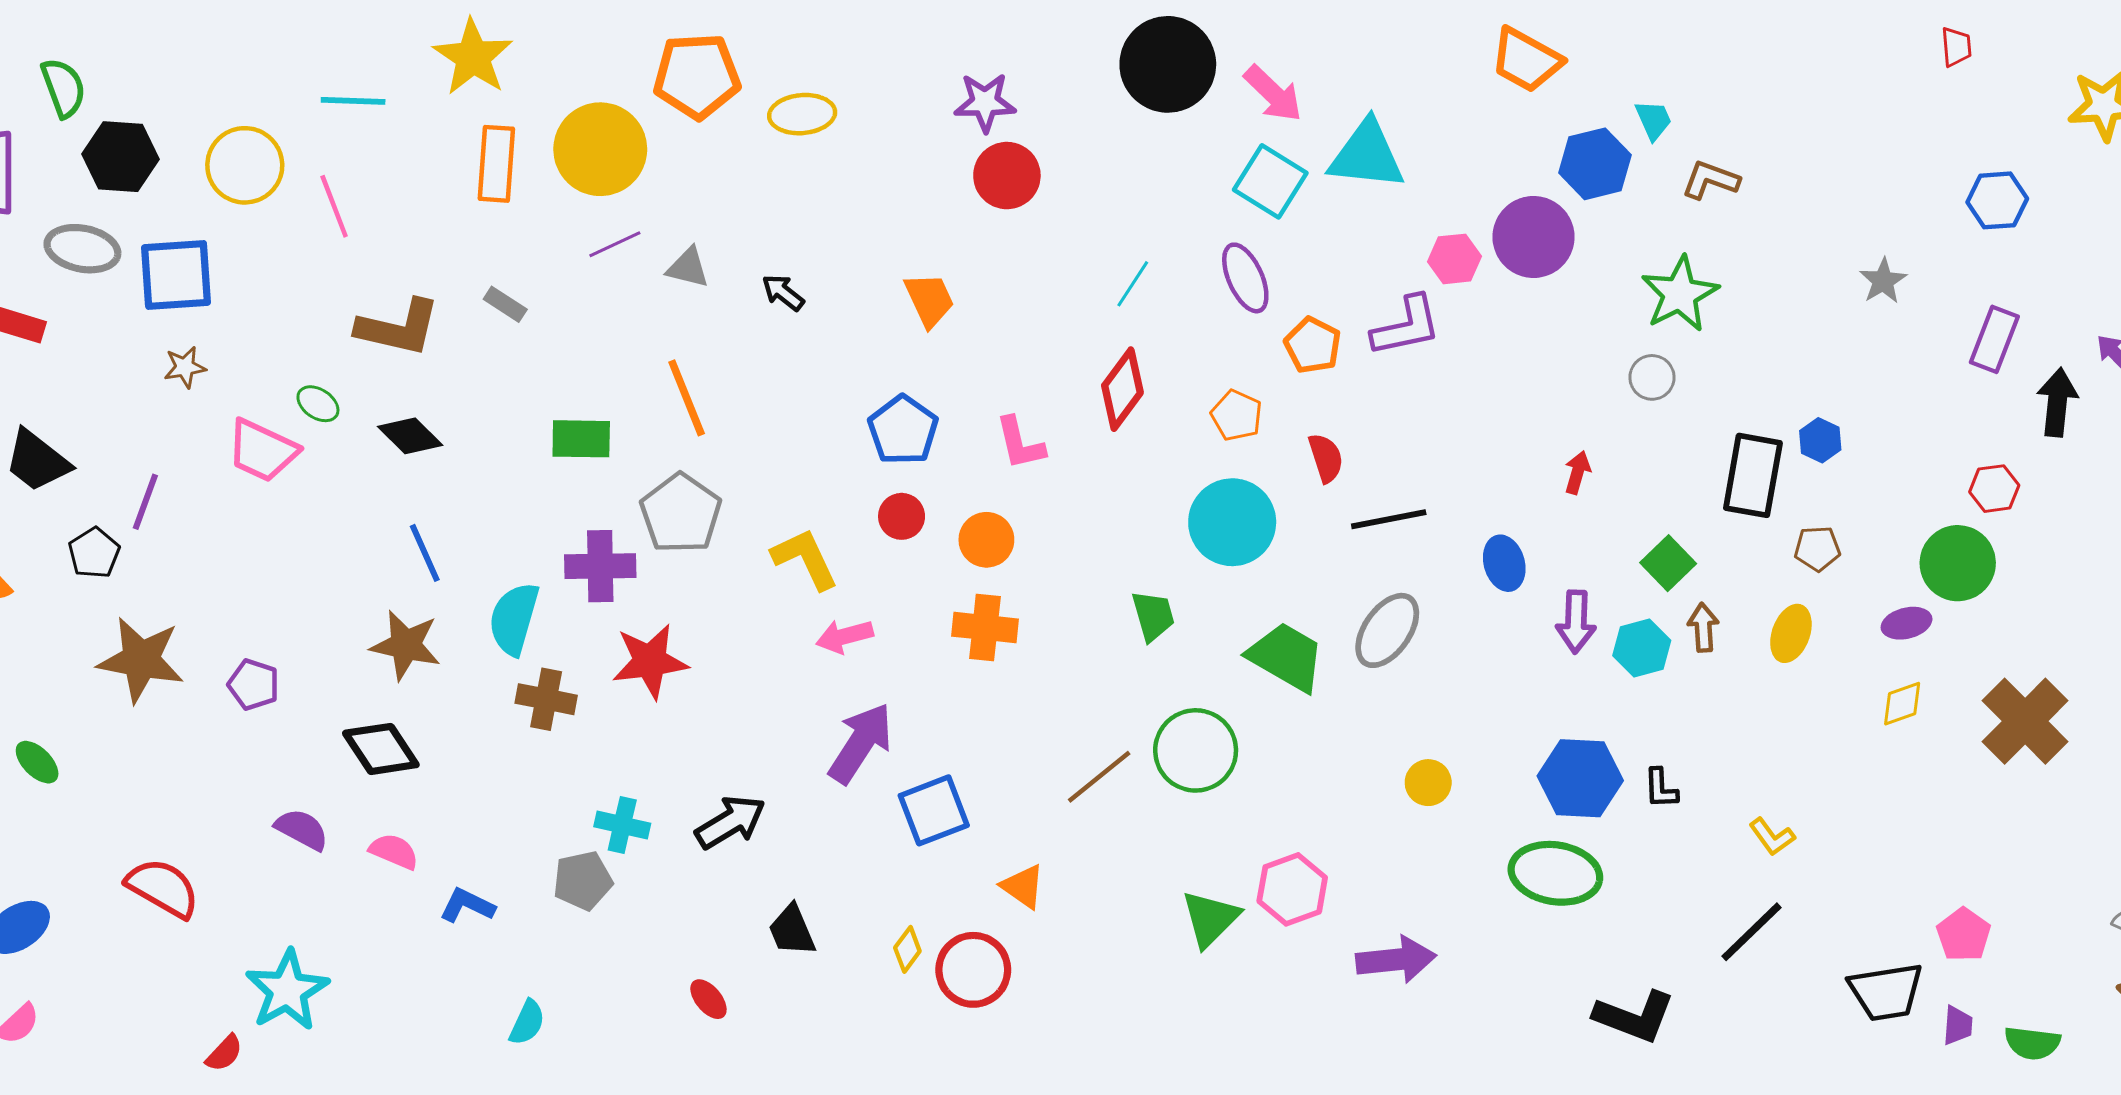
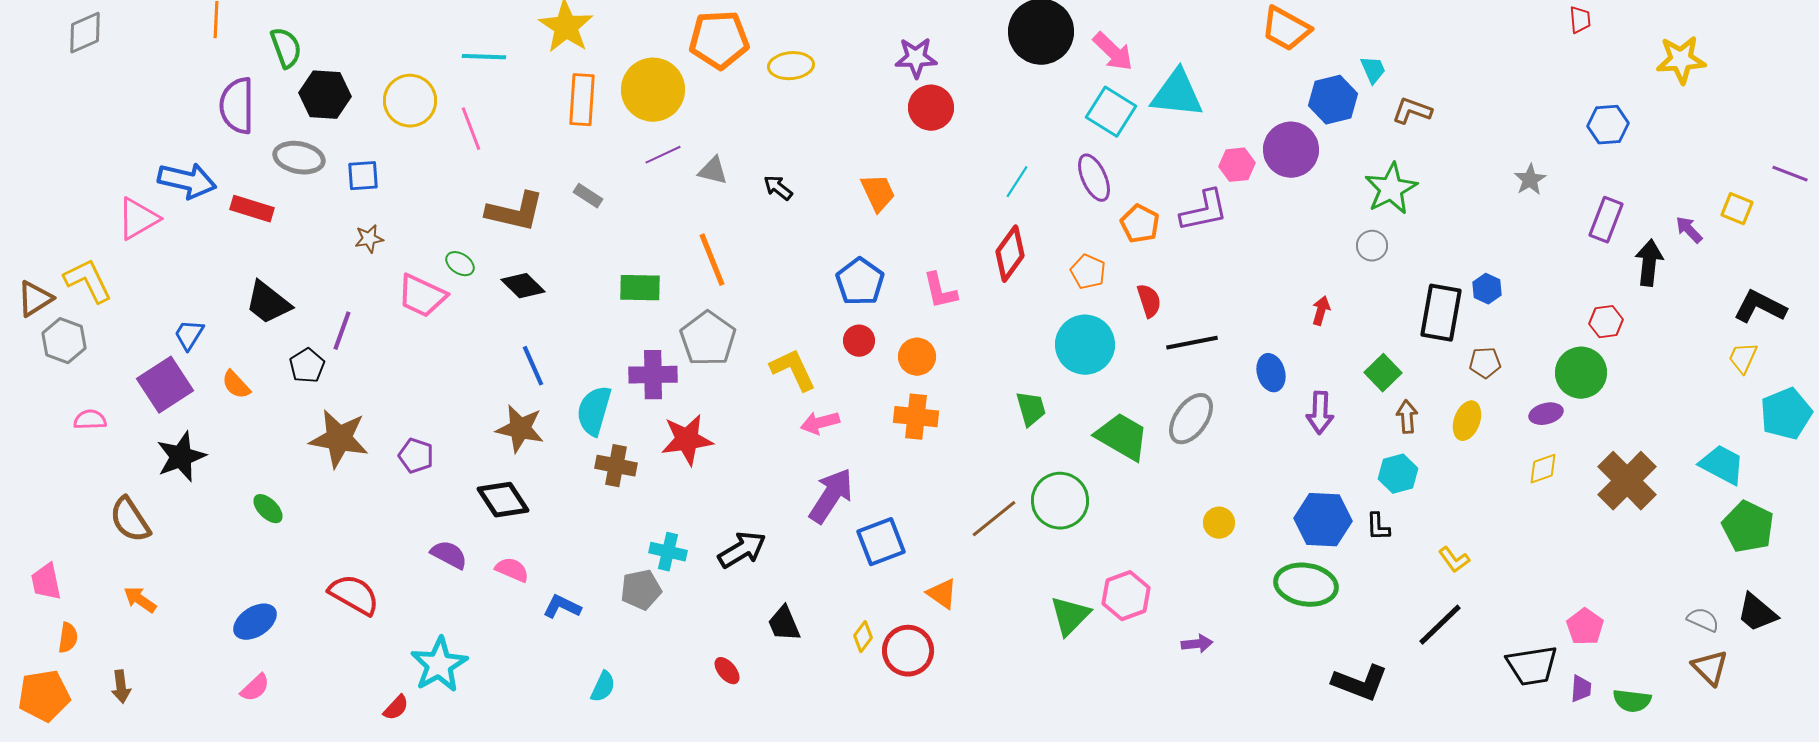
blue square: (176, 275) -> (363, 176), size x0.6
cyan hexagon: (1642, 648) -> (1398, 474), moved
purple arrow: (1396, 960) -> (1197, 644), size x0.6

